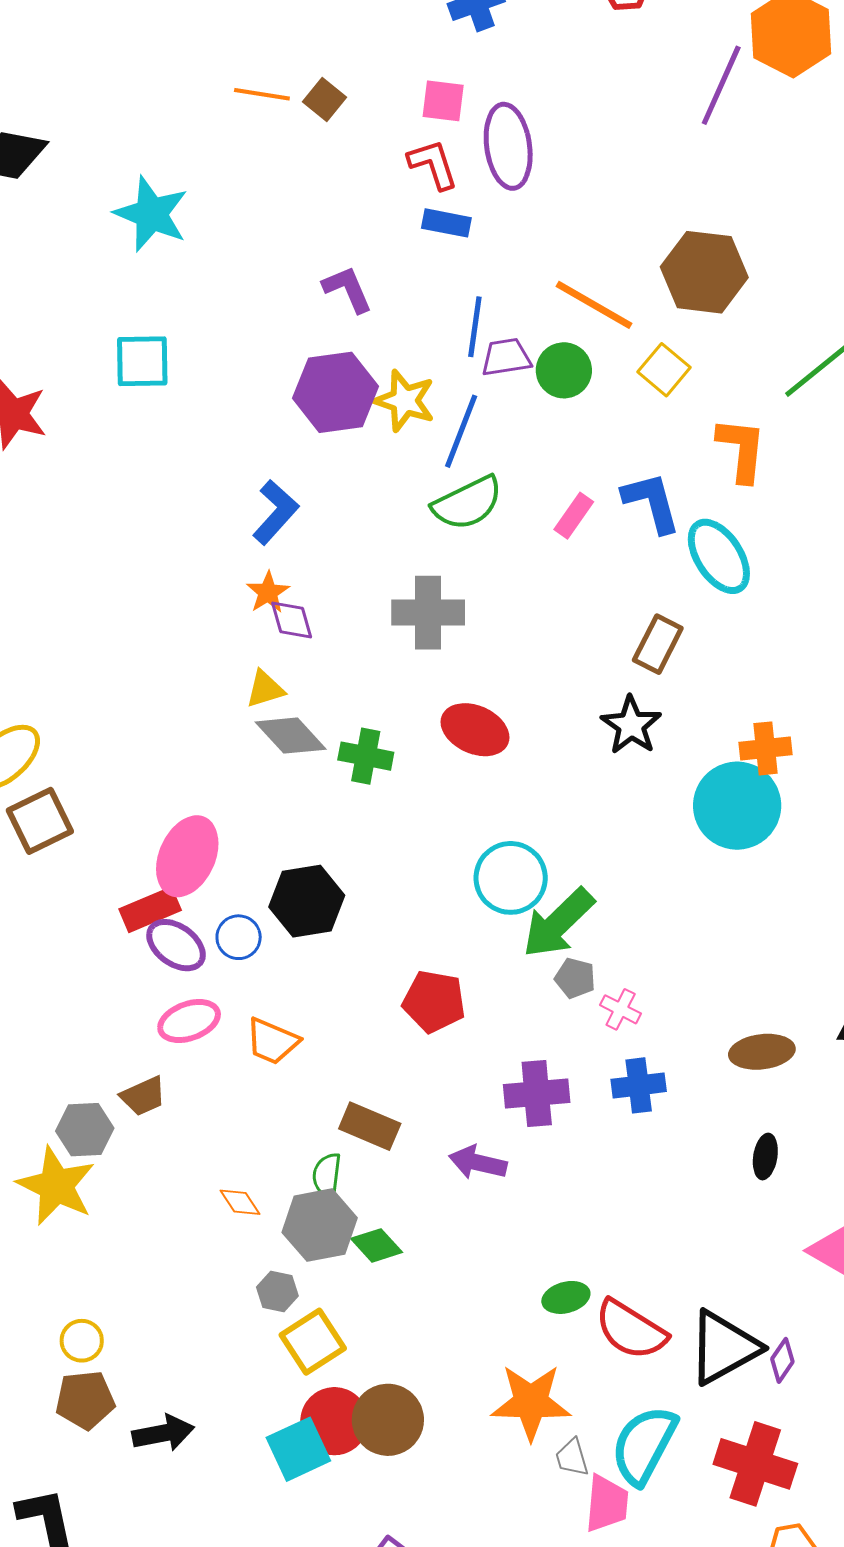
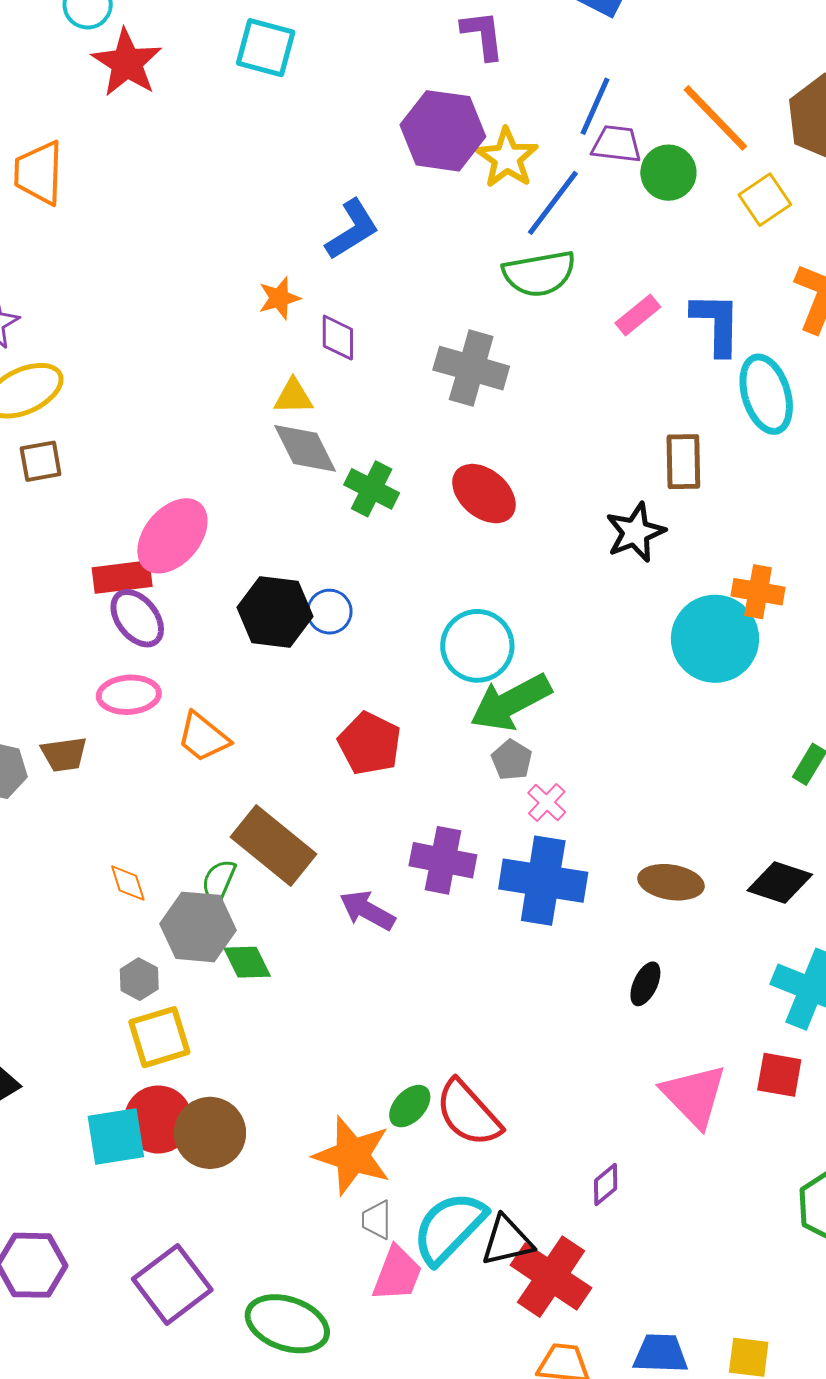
orange star: (268, 592) -> (279, 298), moved
brown rectangle: (658, 644) -> (683, 462), turned -44
brown square: (40, 821) -> (41, 461), size x0.7
blue circle: (239, 937) -> (329, 612), moved
blue cross: (639, 1085) -> (543, 881), size x1.6
brown rectangle: (370, 1126) -> (273, 846), size x1.4
green ellipse: (566, 1297) -> (410, 1106), moved, turned -48
black triangle: (724, 1347) -> (507, 1241), moved, size x0.7

